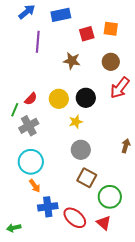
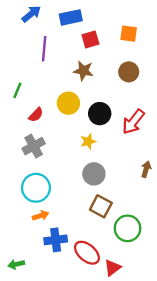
red square: (87, 34) -> (90, 39), moved
red arrow: (120, 88) -> (133, 122), moved
yellow circle: (59, 99) -> (68, 103), moved
green line: (15, 110) -> (17, 90), moved
orange arrow: (35, 186) -> (41, 216), turned -72
red triangle: (104, 223) -> (112, 268), moved, turned 42

